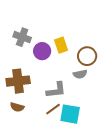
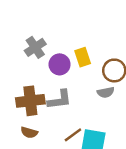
gray cross: (22, 37) -> (35, 47), turned 36
gray L-shape: (56, 90) -> (60, 100), moved

